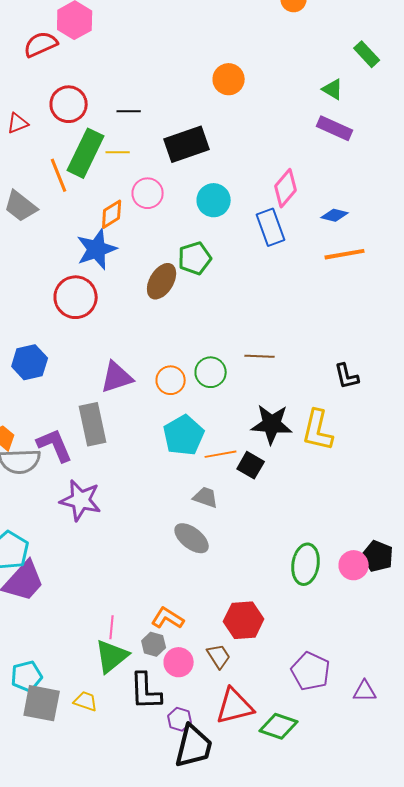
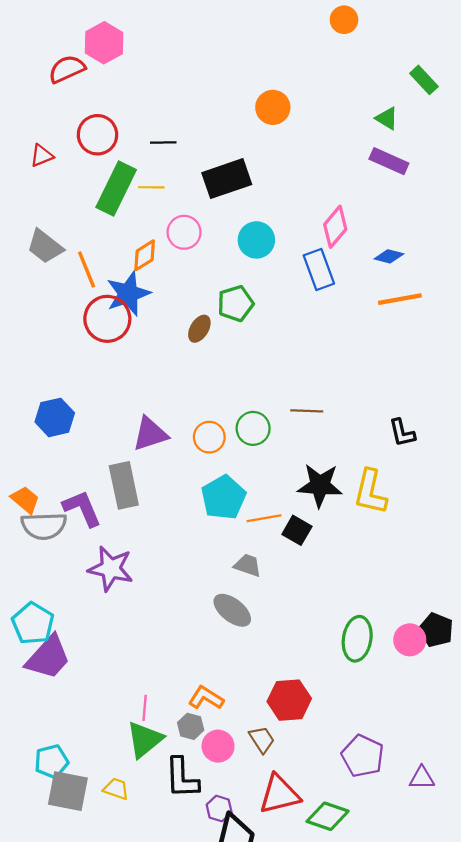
orange line: (59, 175) -> (87, 270), moved
brown ellipse: (162, 281) -> (199, 329), size x0.7
red circle: (76, 297) -> (107, 319), moved

